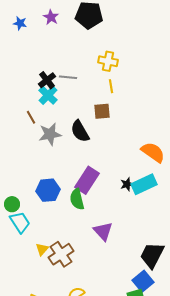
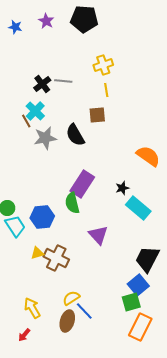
yellow cross: (108, 61) -> (103, 65), turned -30
cyan cross: (48, 95) -> (35, 111), moved
cyan rectangle: (144, 184) -> (138, 208), moved, turned 65
blue hexagon: (48, 190) -> (42, 217), moved
yellow triangle: (42, 249) -> (37, 253), turned 32
brown cross: (61, 254) -> (56, 258), turned -30

